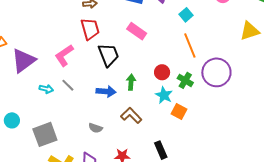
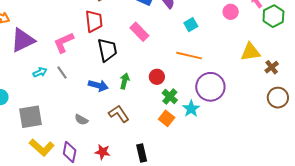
orange line: (190, 46) -> (189, 56), turned -65
green cross: (185, 80) -> (170, 97), moved
cyan arrow: (46, 89) -> (40, 72), turned -48
cyan star: (164, 95) -> (191, 109), moved

